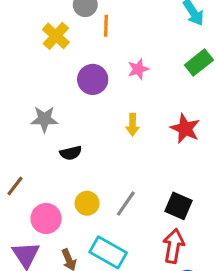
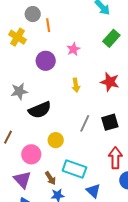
black semicircle: (71, 153) -> (40, 110), size x1.6
gray line: (126, 203) -> (85, 123), moved
black square: (178, 206) -> (110, 122), moved, turned -30

